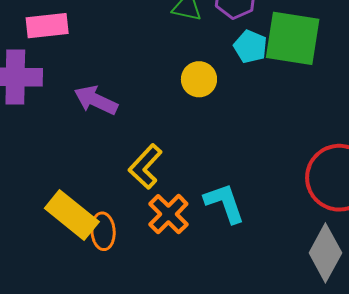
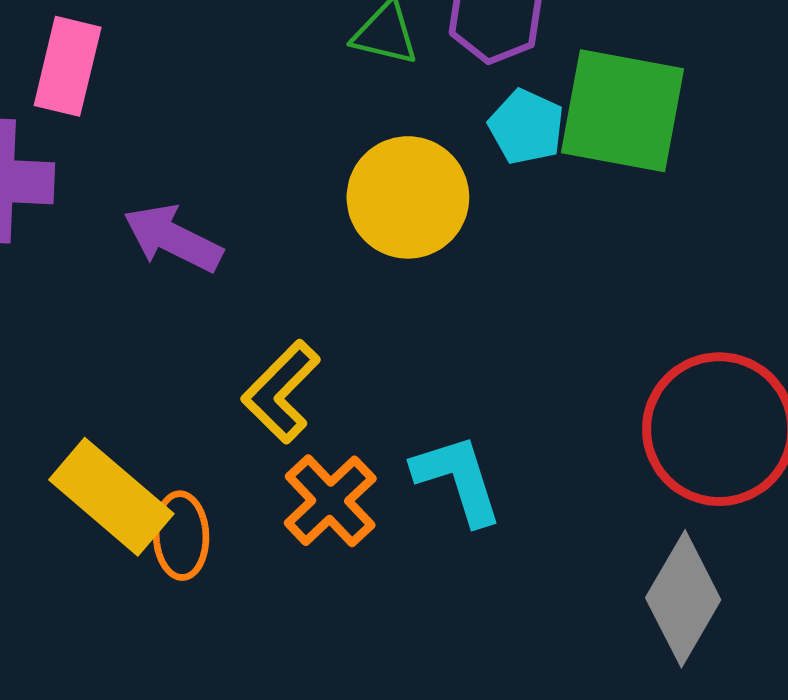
pink rectangle: (47, 26) -> (68, 66), turned -72
yellow circle: (199, 79) -> (408, 197), size x1.5

